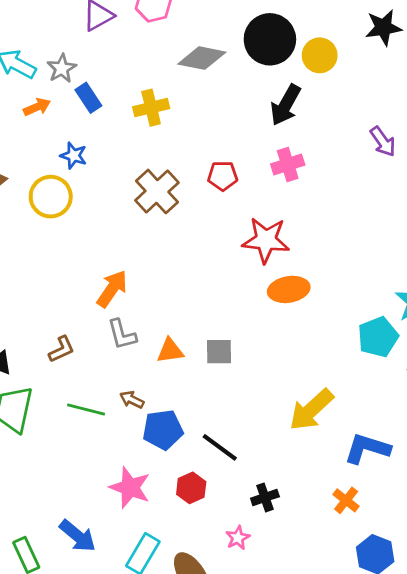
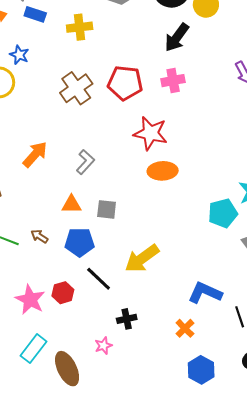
blue rectangle: (88, 98) -> (35, 14), turned -45
red pentagon: (223, 176) -> (125, 83), size x1.6
gray L-shape: (122, 334) -> (85, 162), moved, turned -130
yellow arrow: (311, 410) -> (142, 258), moved
blue pentagon: (163, 430) -> (80, 242), moved
red hexagon: (191, 488) -> (63, 293), moved

